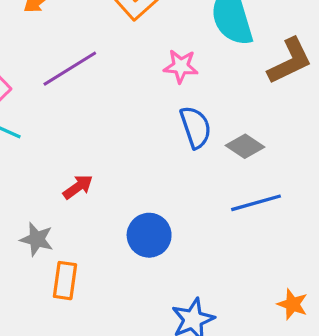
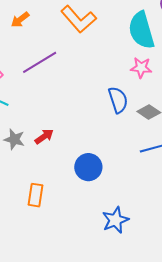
pink star: (181, 66) -> (141, 68), moved
gray star: (37, 239) -> (14, 139), moved

